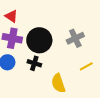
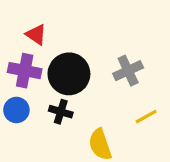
red triangle: (11, 16) -> (36, 34), moved

